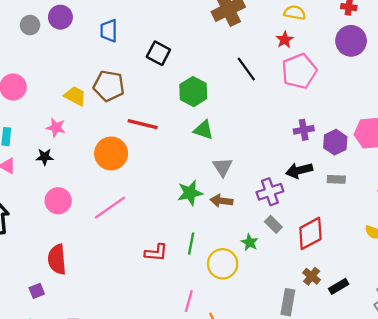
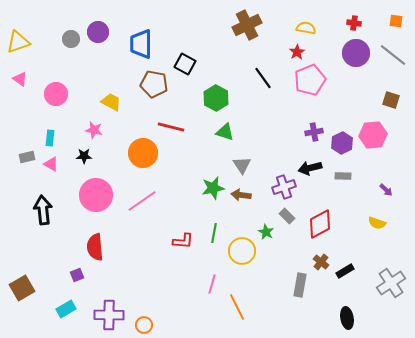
blue trapezoid: (109, 31) -> (141, 44), size x1.4
brown pentagon: (109, 86) -> (154, 84), moved
pink circle: (58, 201) -> (96, 195), size x1.4

